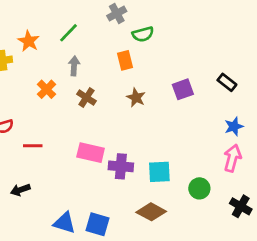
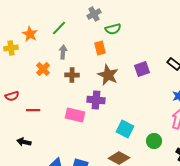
brown cross: (86, 98) -> (72, 75), turned -32
brown star: (136, 98) -> (108, 75), size x1.5
purple cross: (121, 166) -> (96, 100), moved
cyan square: (159, 172) -> (125, 129), turned 30
black arrow: (20, 190) -> (24, 142), turned 32

